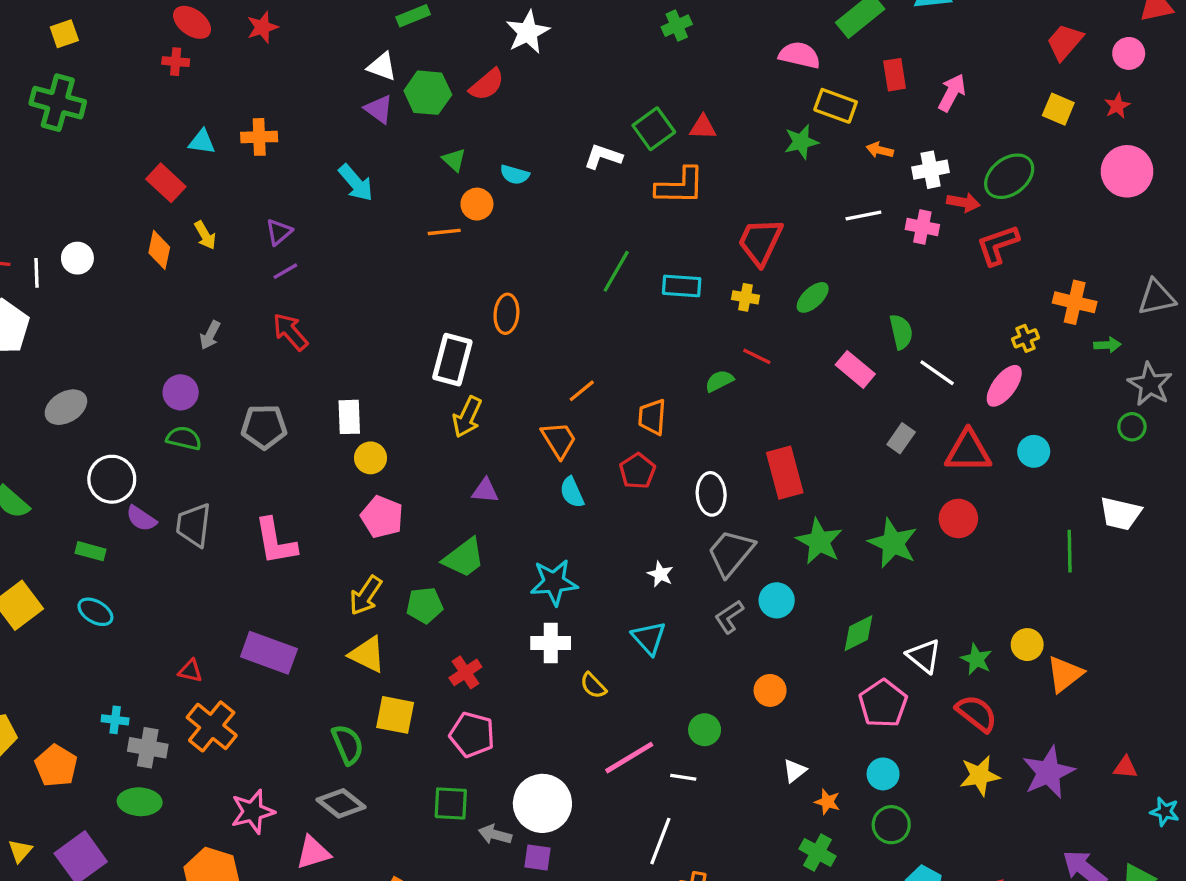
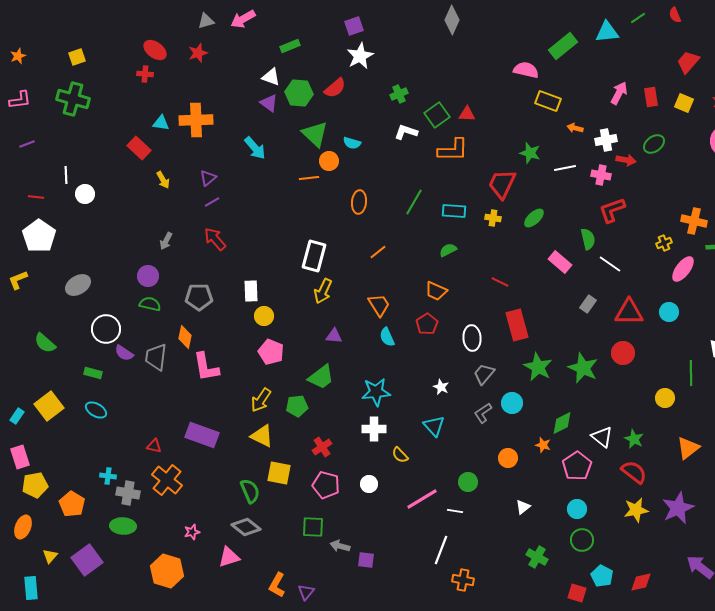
green cross: (677, 26) -> (399, 94), moved
red rectangle: (895, 75) -> (651, 97), moved
orange cross: (259, 137) -> (196, 120), size x1.5
green star: (801, 142) -> (530, 153), moved, turned 30
green triangle: (454, 160) -> (315, 134), size x1.8
green ellipse: (1009, 176) -> (654, 144), size x0.7
red L-shape: (998, 245) -> (612, 210), moved
orange diamond: (159, 250) -> (185, 337), moved
white line: (36, 273) -> (66, 175), moved
orange ellipse: (506, 314) -> (359, 202), moved
red line: (757, 356) -> (500, 282), moved
green semicircle: (719, 381) -> (448, 250), moved
pink ellipse: (1004, 386) -> (683, 269), moved
orange line: (582, 391) -> (378, 252), moved
orange trapezoid: (652, 417) -> (436, 291), turned -70
gray trapezoid: (731, 553) -> (484, 374), size x0.7
yellow circle: (1027, 645) -> (665, 398), moved
orange star: (827, 802) -> (543, 445), moved
white circle: (542, 803) -> (369, 484), moved, size x0.5
pink star: (253, 812) -> (192, 532), size x0.6

